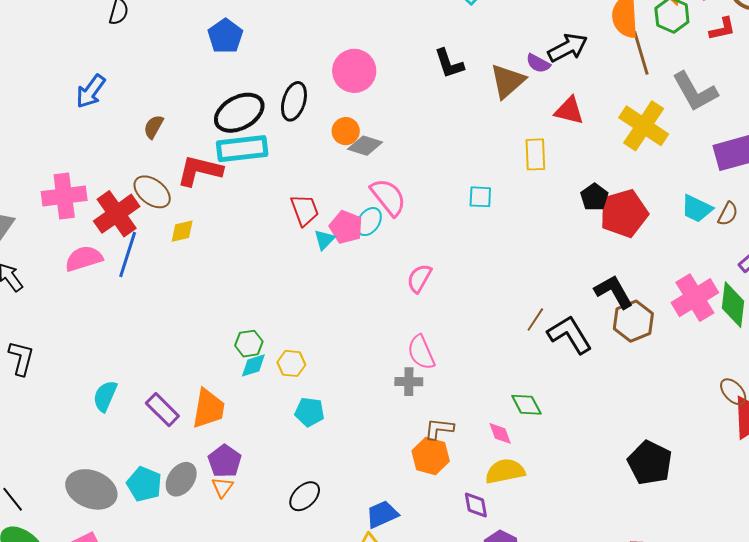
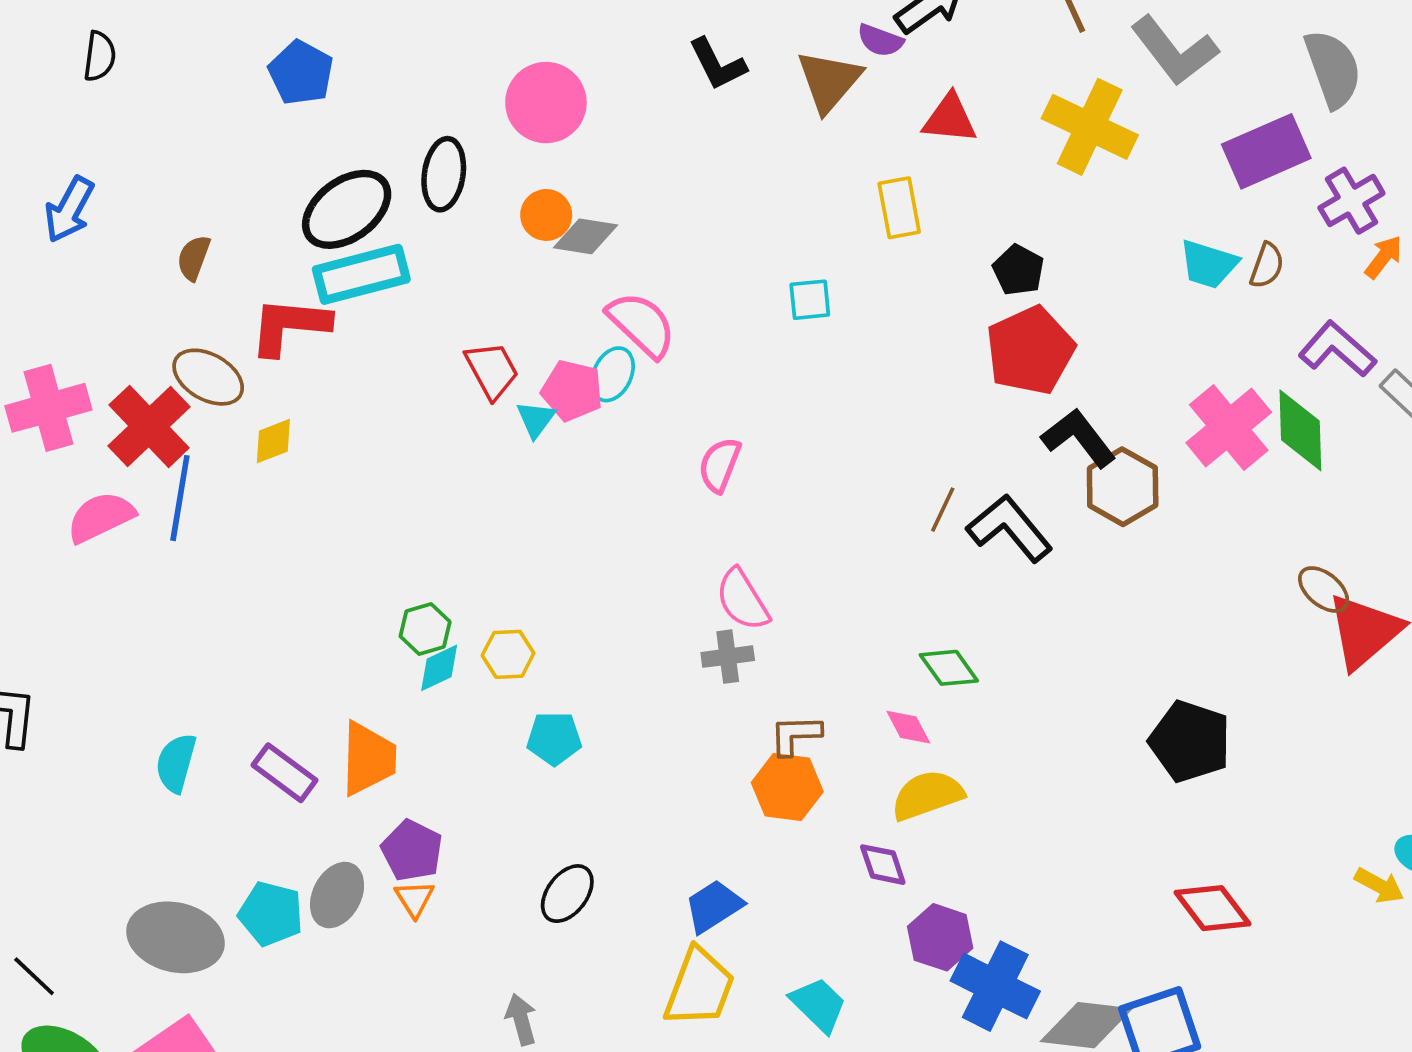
red pentagon: (624, 213) -> (1030, 351), moved

